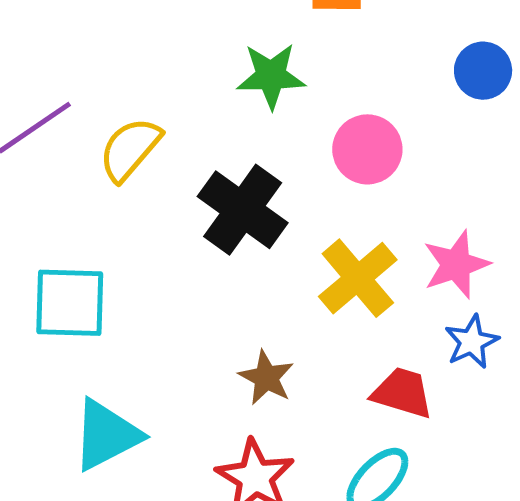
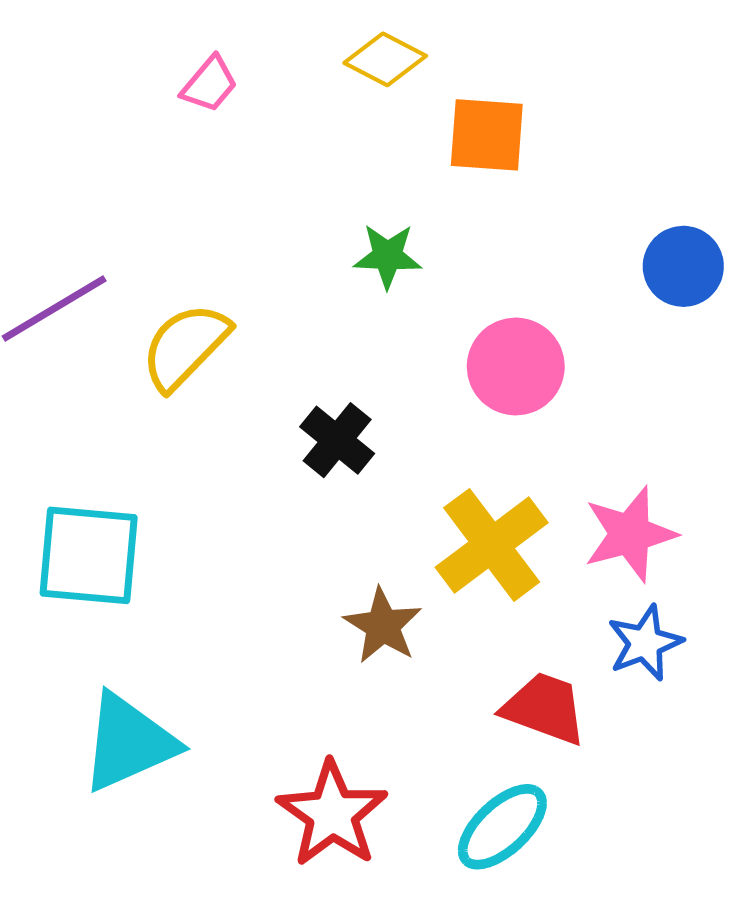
green star: (271, 76) -> (388, 256), size x0.7
black cross: (243, 210) -> (337, 440), size x0.6
brown star: (266, 378) -> (383, 626), moved

